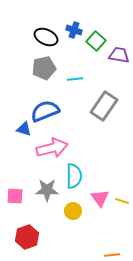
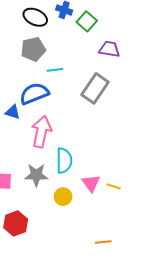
purple trapezoid: (119, 55) -> (109, 49), moved
cyan line: (75, 79) -> (55, 70), moved
pink arrow: (52, 148) -> (41, 132), turned -64

